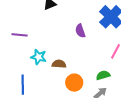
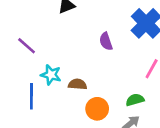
purple line: (20, 35) -> (27, 46), turned 35
blue line: (23, 85) -> (31, 96), moved

